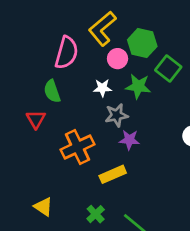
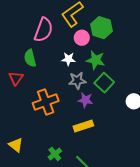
green square: (168, 68) -> (104, 83), moved
yellow rectangle: (113, 174) -> (83, 126), moved

